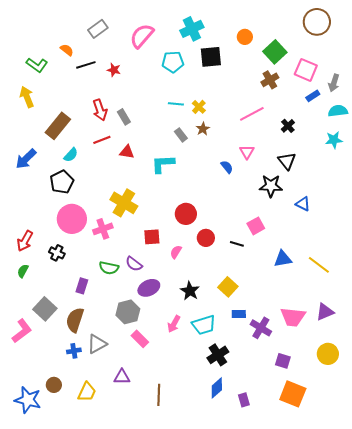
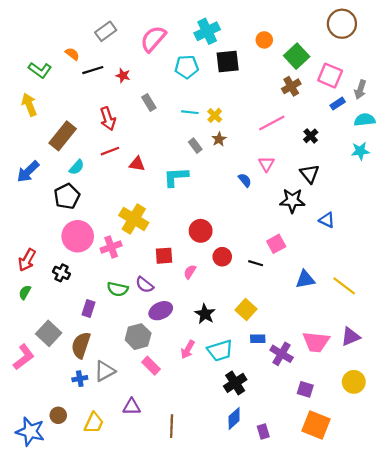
gray rectangle: (124, 117) -> (149, 102), moved

